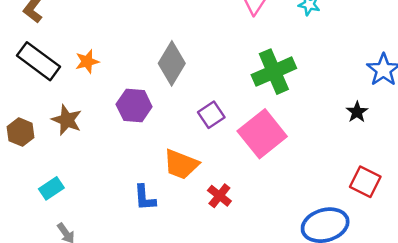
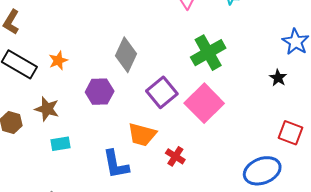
purple square: (211, 115) -> (162, 92), size x1.4
cyan rectangle: (51, 188) -> (60, 144), moved, turned 30
blue L-shape: (145, 198) -> (116, 164), size x1.4

